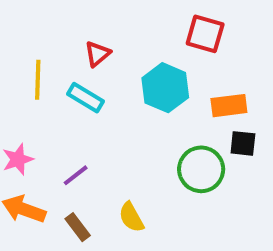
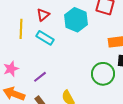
red triangle: (97, 54) -> (43, 15), moved
cyan hexagon: (165, 88) -> (76, 20), moved

